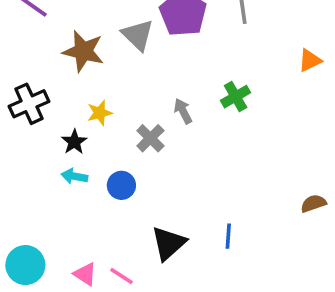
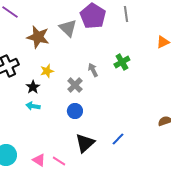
blue circle: (121, 185) -> (75, 111), moved
blue line: (228, 236) -> (118, 139), turned 40

